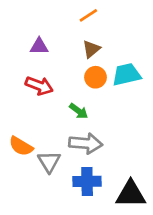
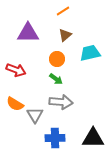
purple triangle: (39, 46) -> (28, 33), size x1.6
orange circle: (95, 77) -> (57, 59), moved
red arrow: (39, 86) -> (16, 70), moved
blue cross: (87, 181) -> (55, 138), moved

